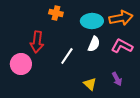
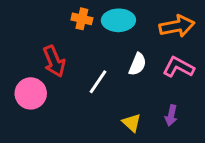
cyan ellipse: (92, 21) -> (118, 20), moved
red arrow: (37, 42) -> (54, 61), turned -30
purple arrow: (117, 79) -> (171, 115), turned 40

